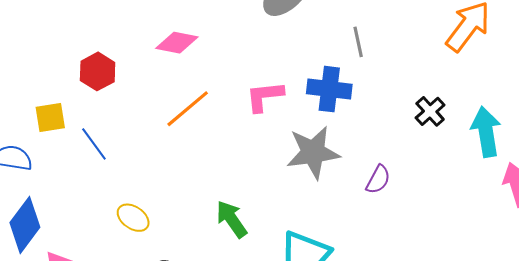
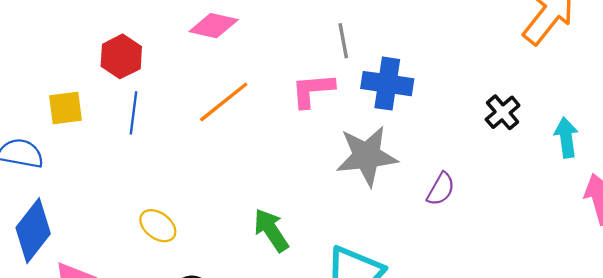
gray line: (358, 42) -> (343, 41), moved
cyan arrow: (486, 132) -> (566, 137), size x0.7
blue line: (94, 144) -> (133, 113), moved, turned 42

